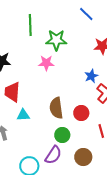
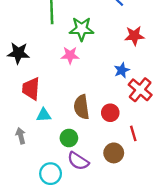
green circle: (62, 135) -> (69, 138), moved
purple semicircle: (53, 155) -> (78, 161), turned 90
brown circle: (83, 157) -> (114, 153), moved

